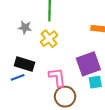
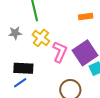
pink L-shape: (57, 77) -> (60, 52), moved, turned 45

